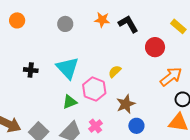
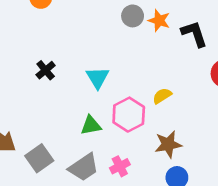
gray circle: (65, 24) -> (133, 16), moved
cyan triangle: (68, 68) -> (98, 78), size x0.7
black cross: (31, 70) -> (46, 70), turned 32

